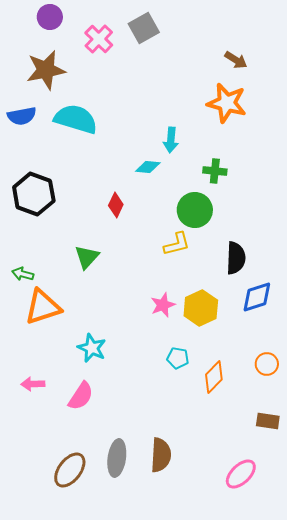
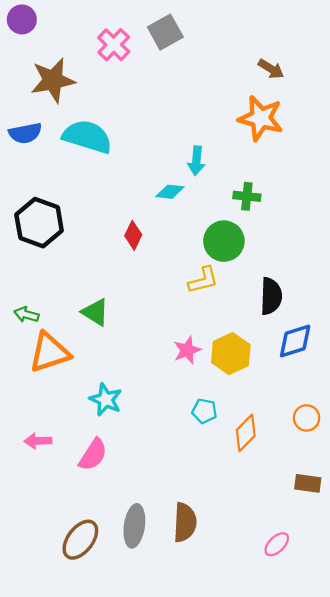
purple circle: (50, 17) -> (22, 19), moved
green triangle: (87, 257) -> (95, 312), moved, turned -40
pink ellipse: (241, 474) -> (277, 544), size x0.7

